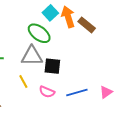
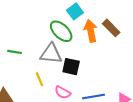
orange arrow: (68, 17) -> (91, 31), moved

